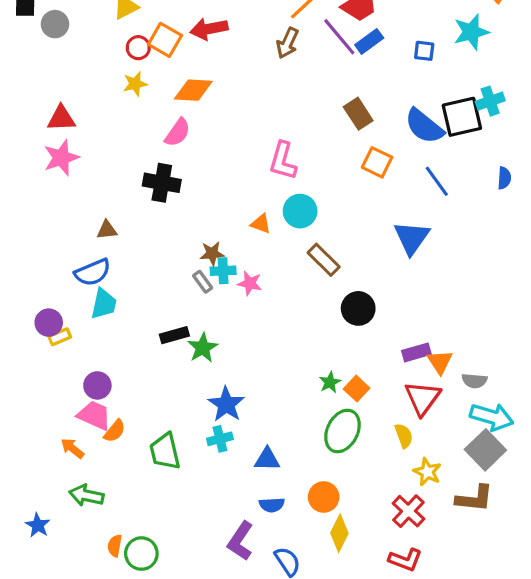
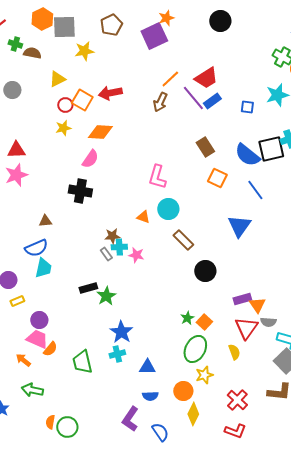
yellow rectangle: (60, 337) -> (17, 301), moved
gray semicircle: (474, 381) -> (268, 322), moved
yellow star: (427, 472) -> (204, 375), moved, turned 30

